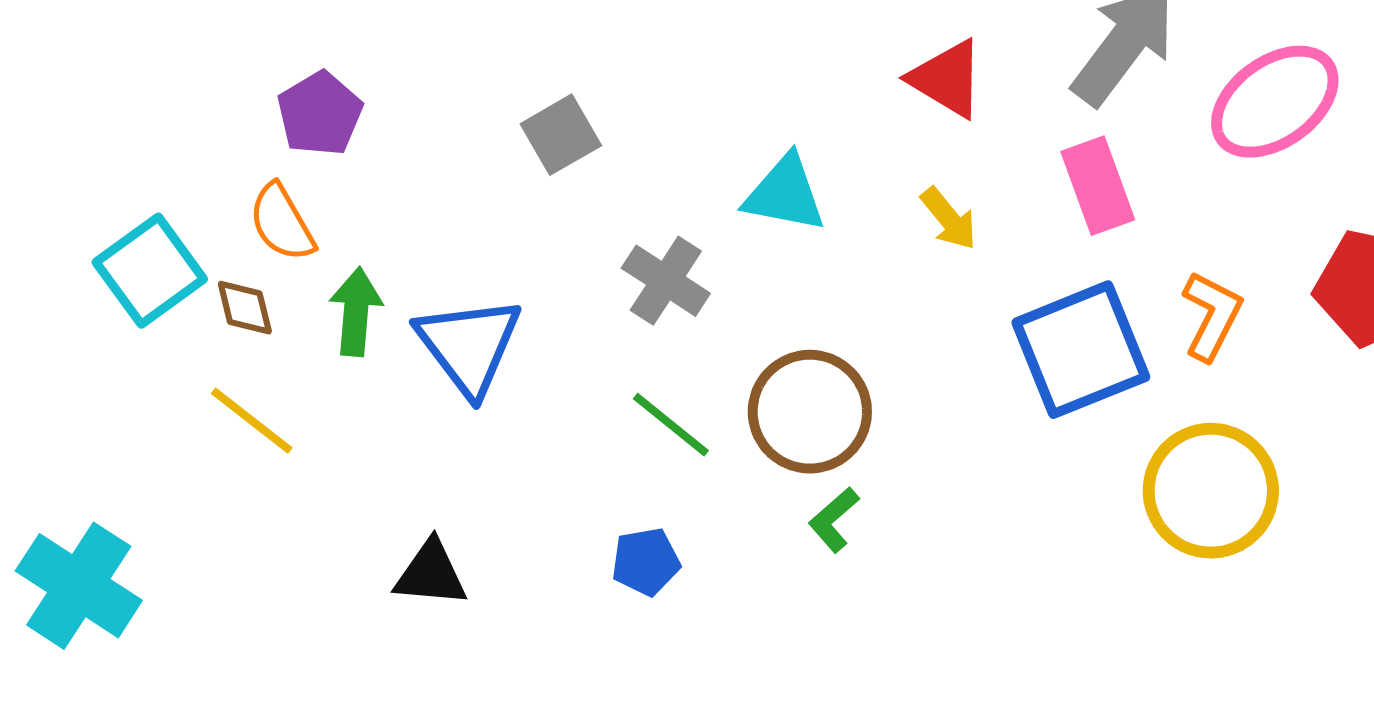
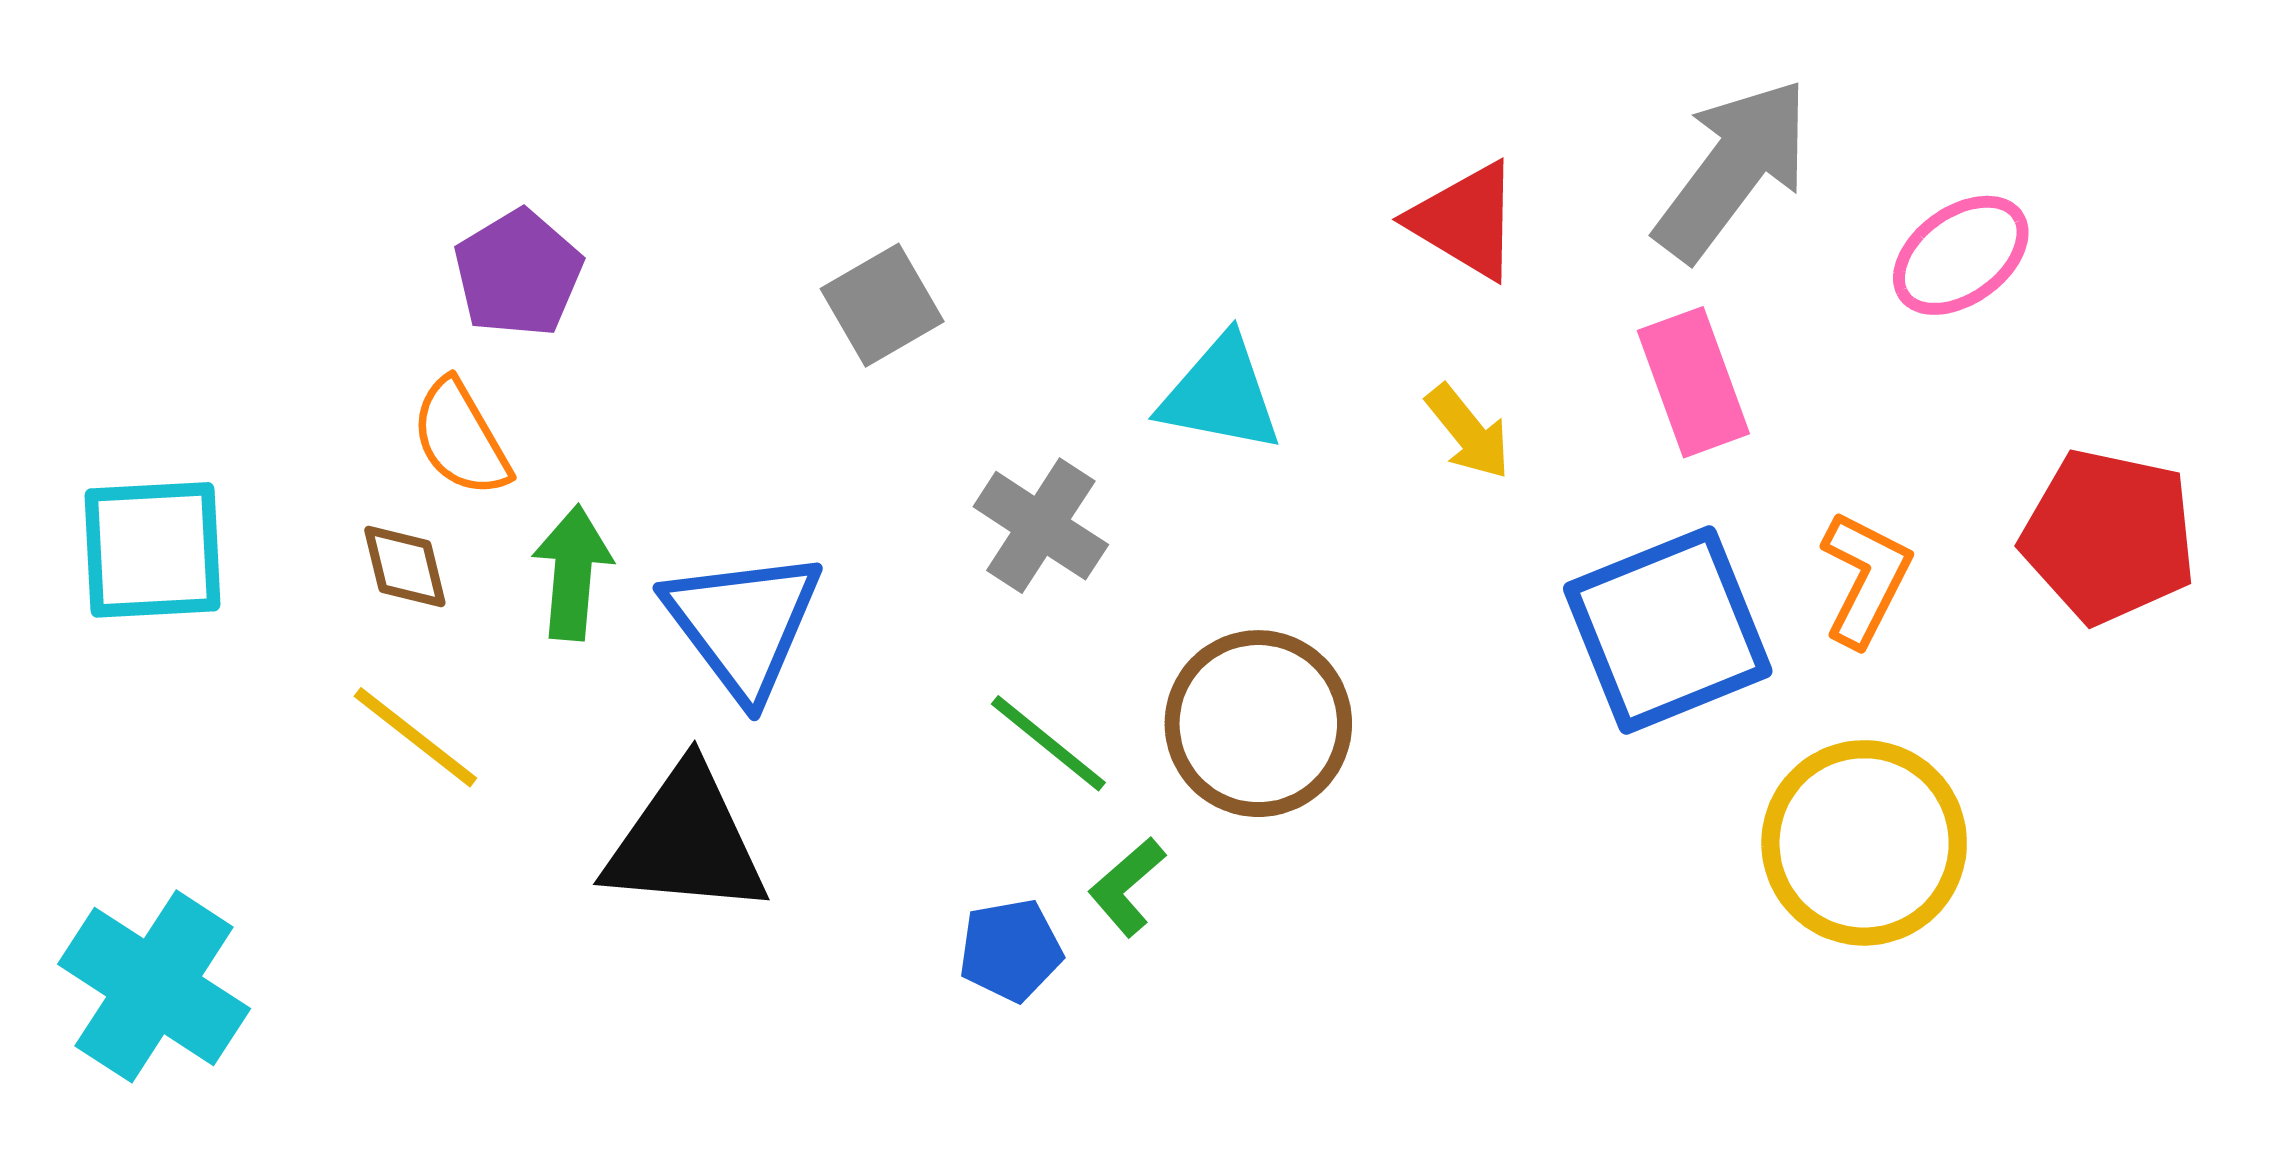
pink ellipse: (1275, 102) -> (1961, 255), size x0.7
cyan square: (150, 271) -> (153, 550), moved, turned 33
green L-shape: (834, 520) -> (1127, 887), moved
black triangle: (431, 574) -> (686, 841), moved, size x1.5

